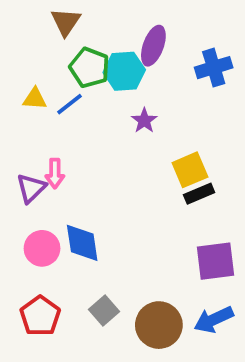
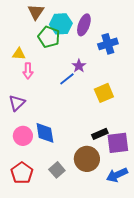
blue cross: (214, 68) -> (108, 44), moved
cyan hexagon: (124, 71) -> (61, 24), moved
blue line: (69, 104) -> (67, 79), moved
pink arrow: (55, 173) -> (28, 71), moved
black rectangle: (199, 194) -> (100, 134), moved
brown circle: (159, 325) -> (87, 159), moved

